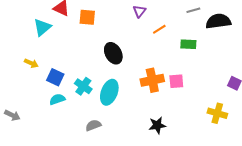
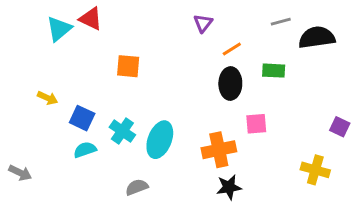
orange square: (87, 17) -> (128, 66), moved
cyan triangle: (42, 27) -> (59, 29), moved
black ellipse: (113, 53) -> (230, 84), moved, turned 30
orange cross: (152, 80) -> (219, 150), moved

